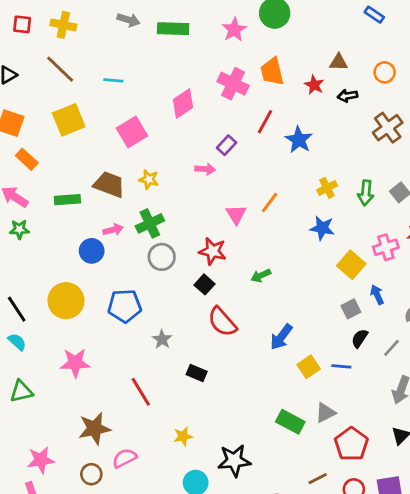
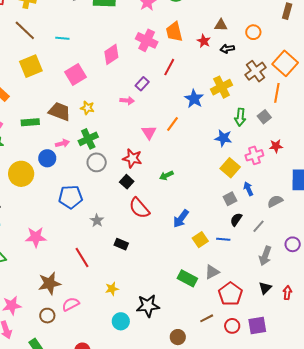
blue star: (299, 140) -> (194, 99), moved
yellow cross: (327, 188) -> (221, 87), moved, size x1.5
blue star: (322, 228) -> (223, 138), moved
yellow circle: (66, 301) -> (21, 174), moved

